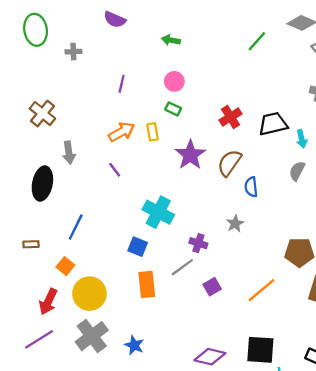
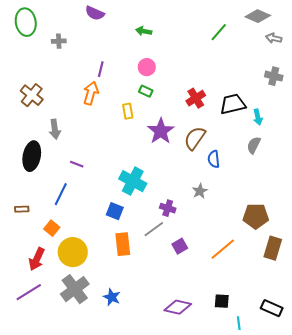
orange arrow: (122, 132) -> (91, 93), moved, turned -45
purple line: (115, 170) -> (77, 164), moved, turned -32
black square: (260, 350) -> (222, 301), size x0.6

